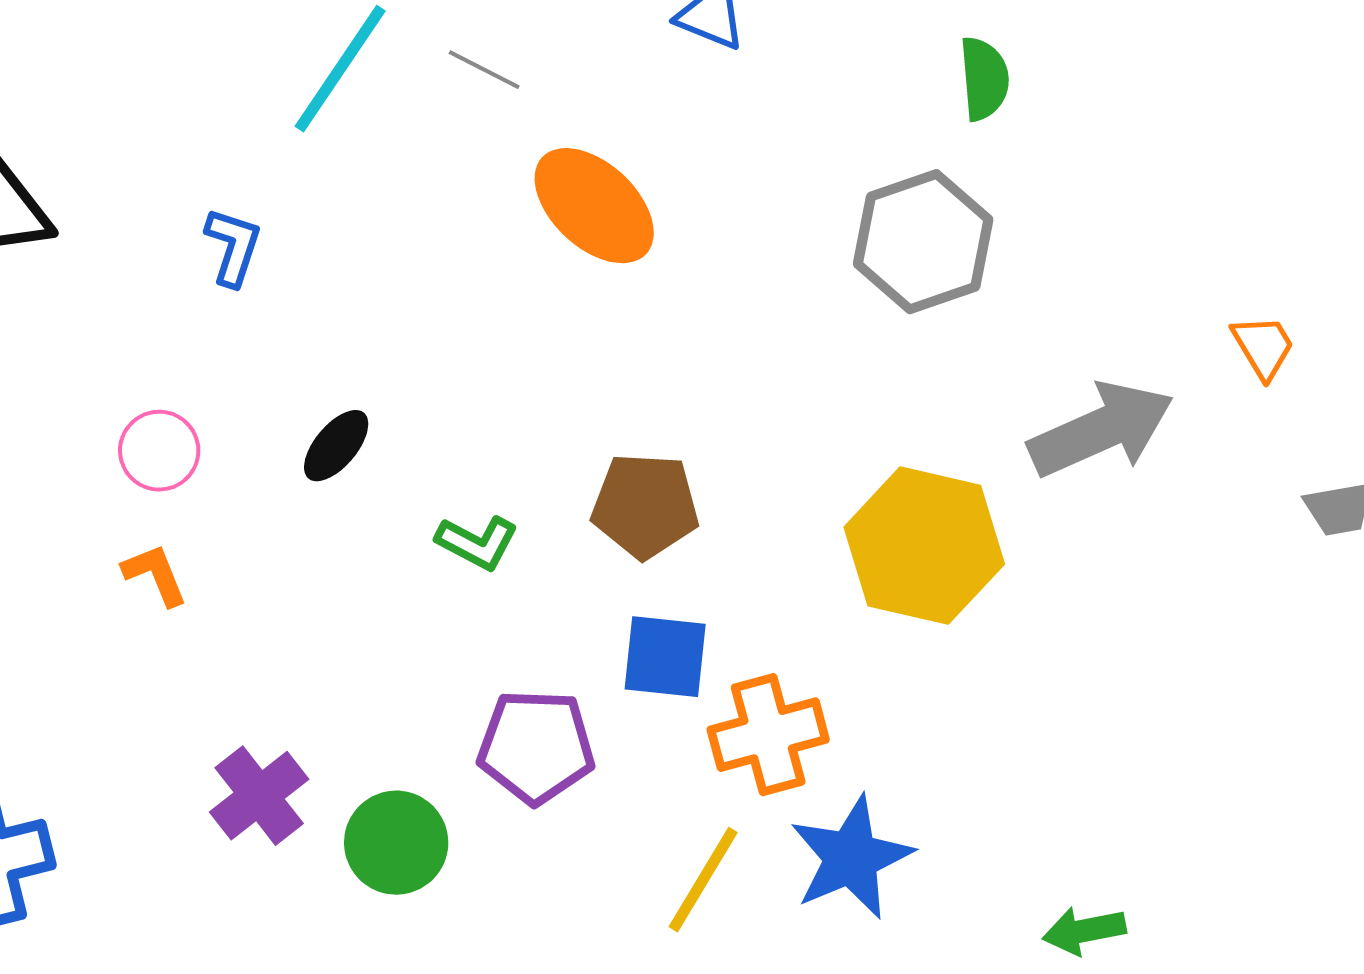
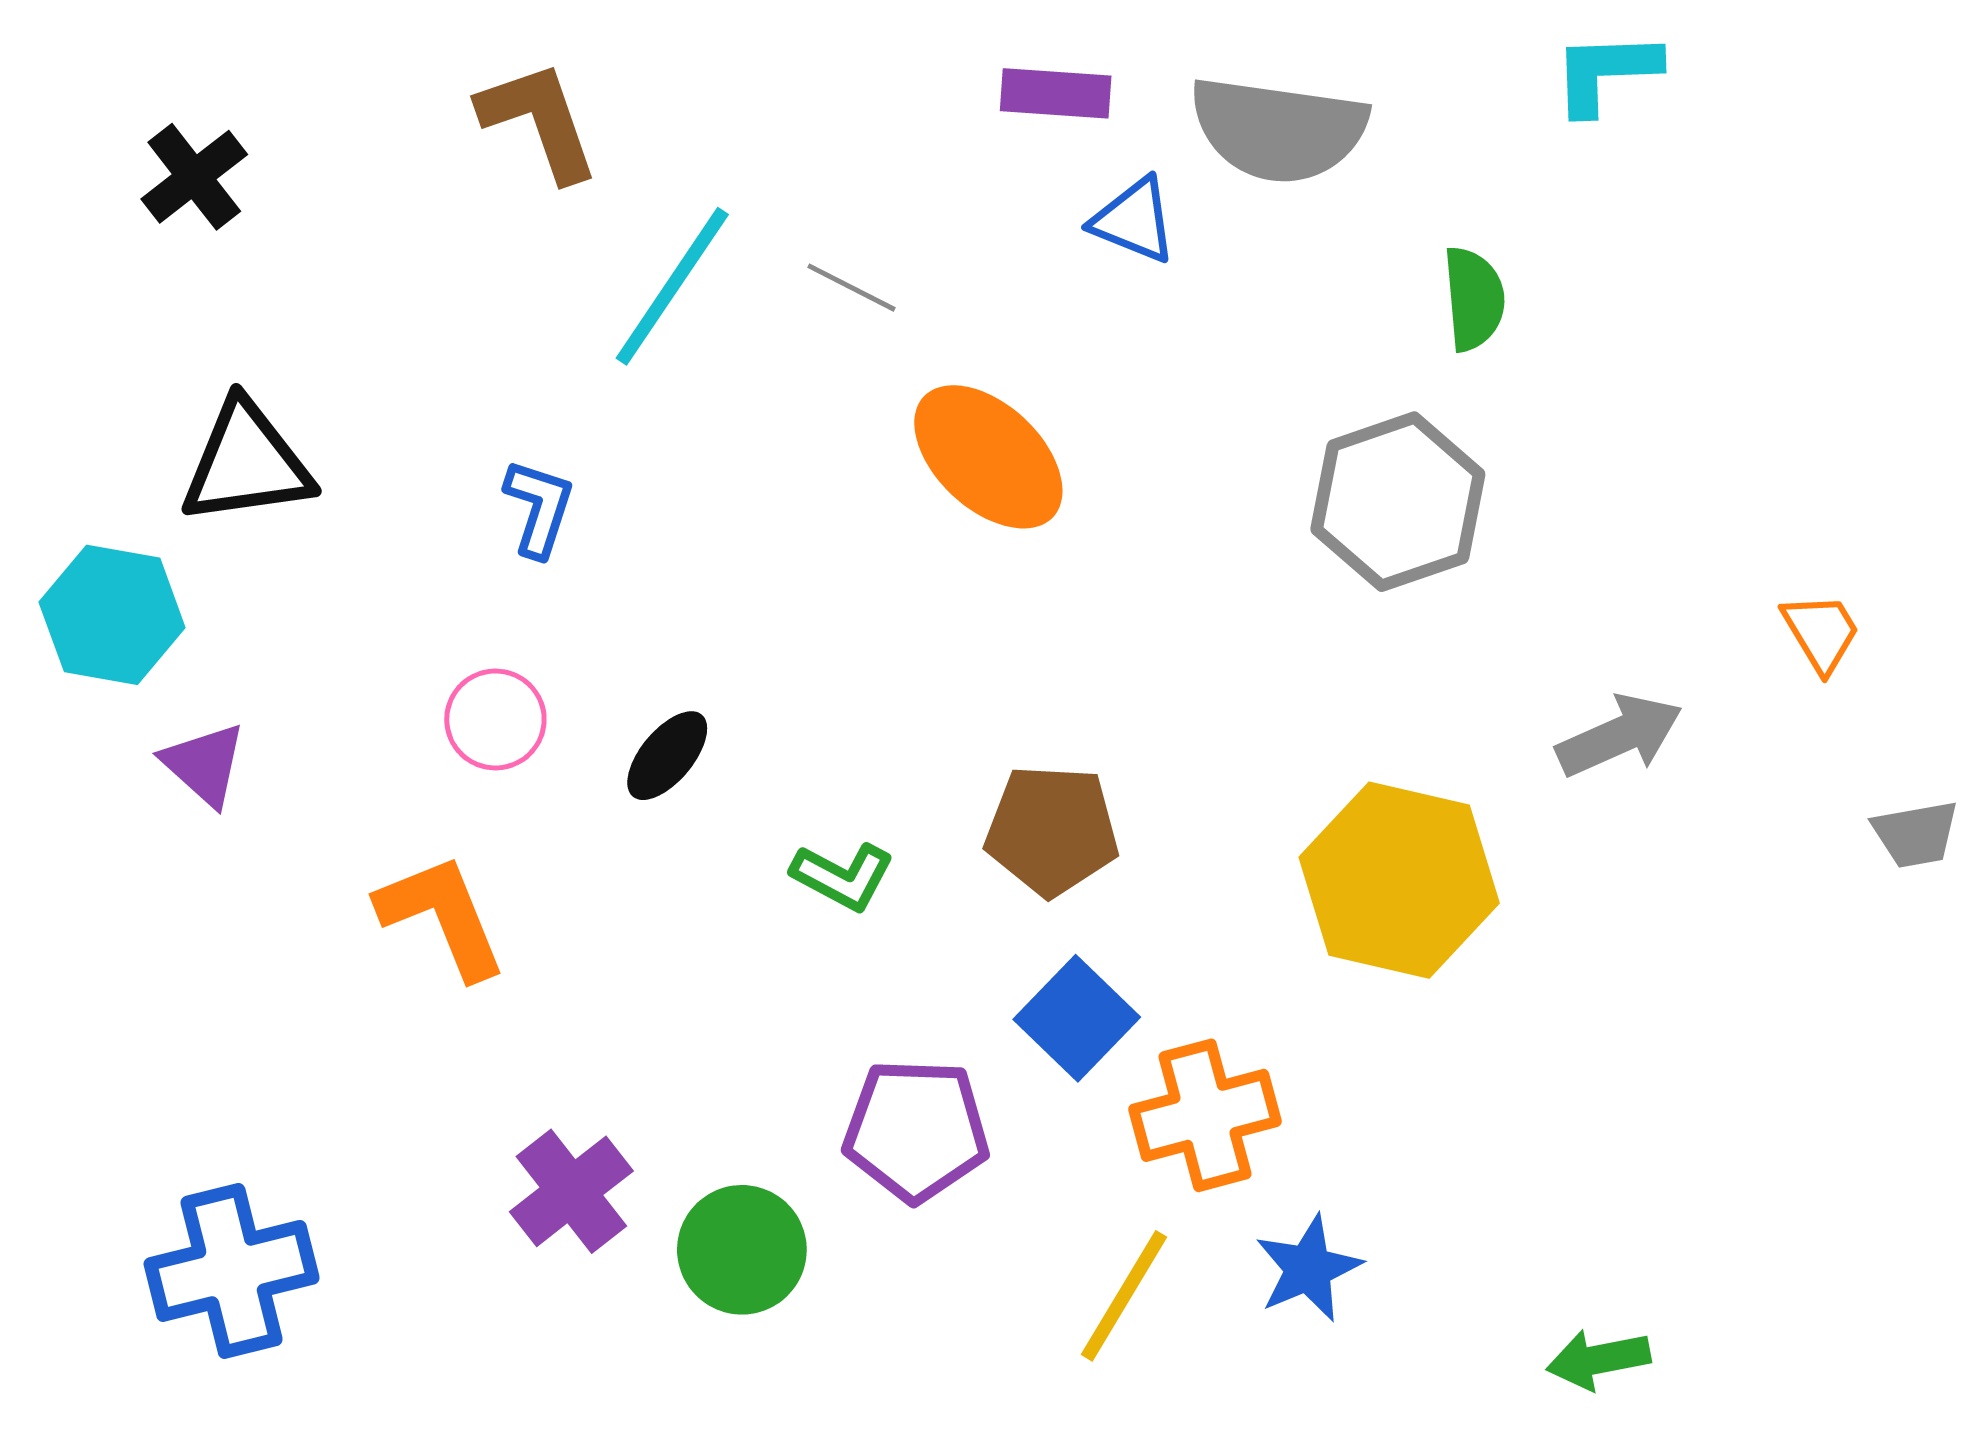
gray arrow: (1101, 430) -> (1619, 736), size x0.7
pink circle: (159, 451) -> (495, 719), moved
orange L-shape: (155, 575) -> (442, 916), size x1.6
blue square: (665, 657) -> (1077, 1018), turned 38
blue star: (851, 858) -> (1308, 1268), size x0.7

